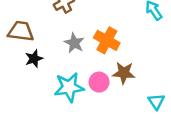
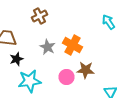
cyan star: (69, 87) -> (30, 81), moved

